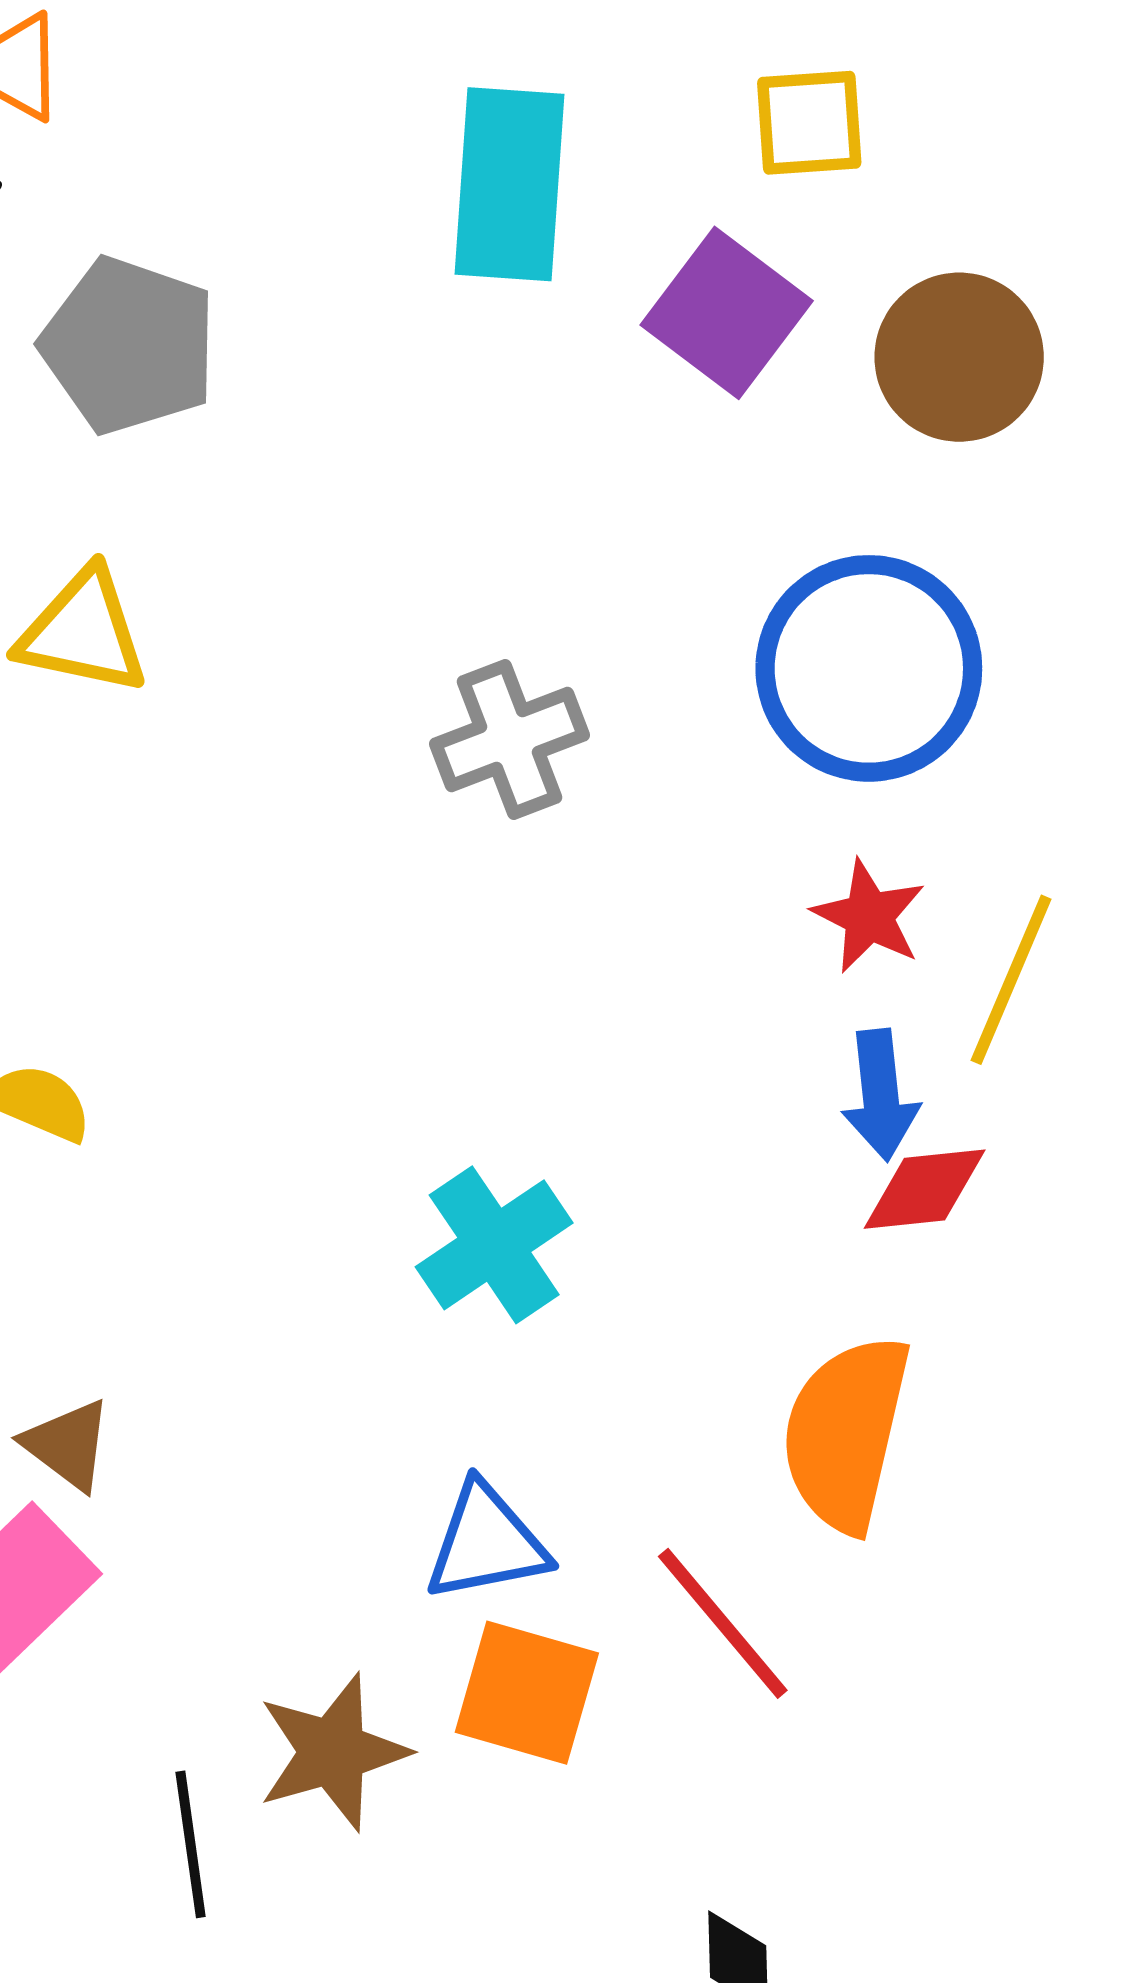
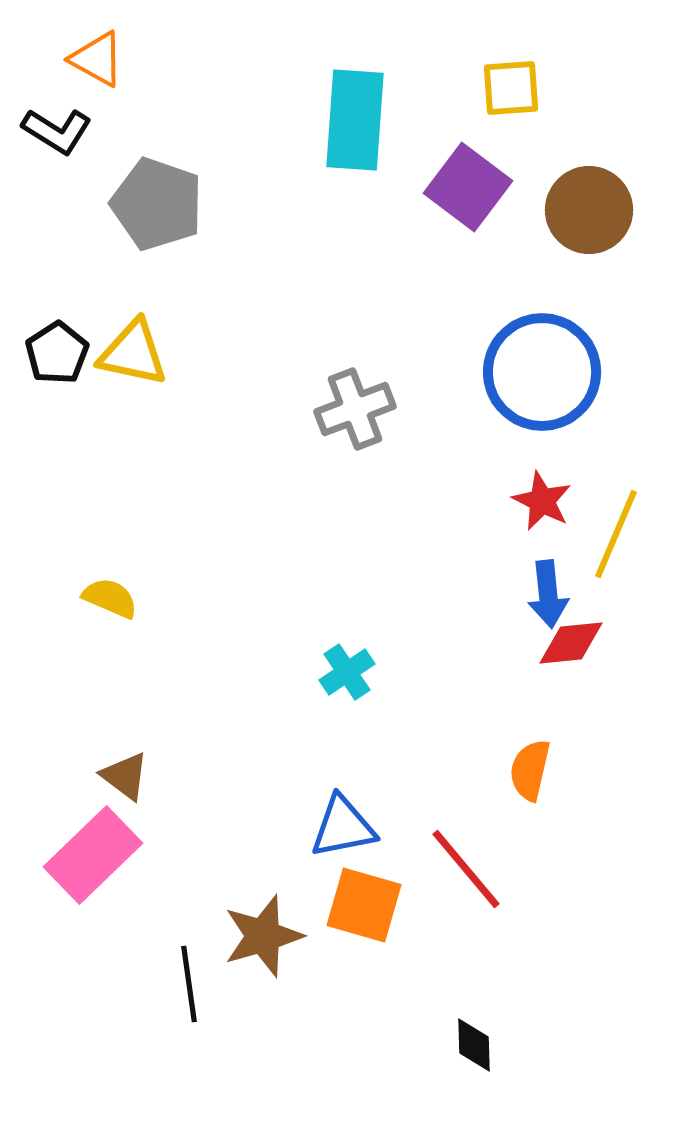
cyan cross: (494, 1245) -> (347, 672), size x0.7
orange semicircle: (846, 1433) -> (530, 770), size x0.6

